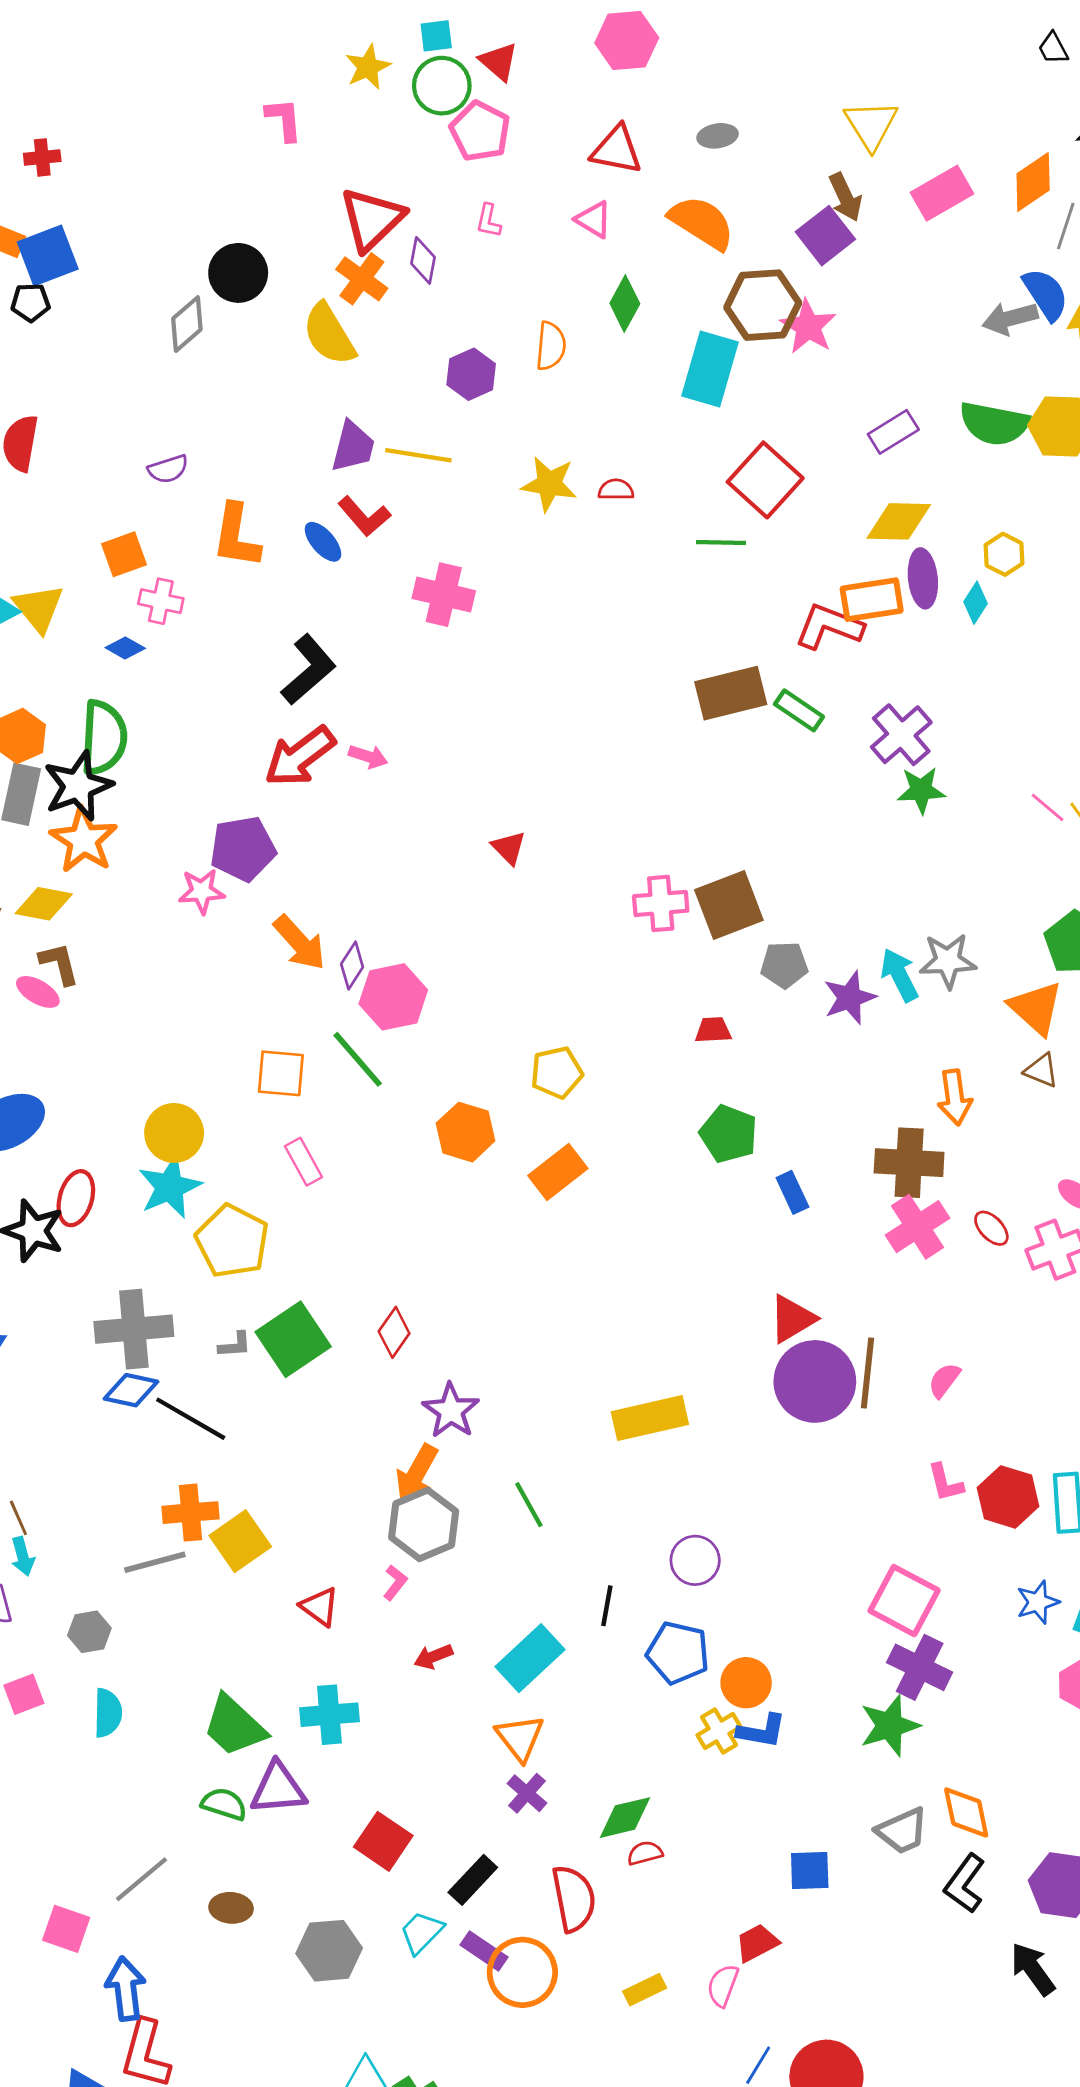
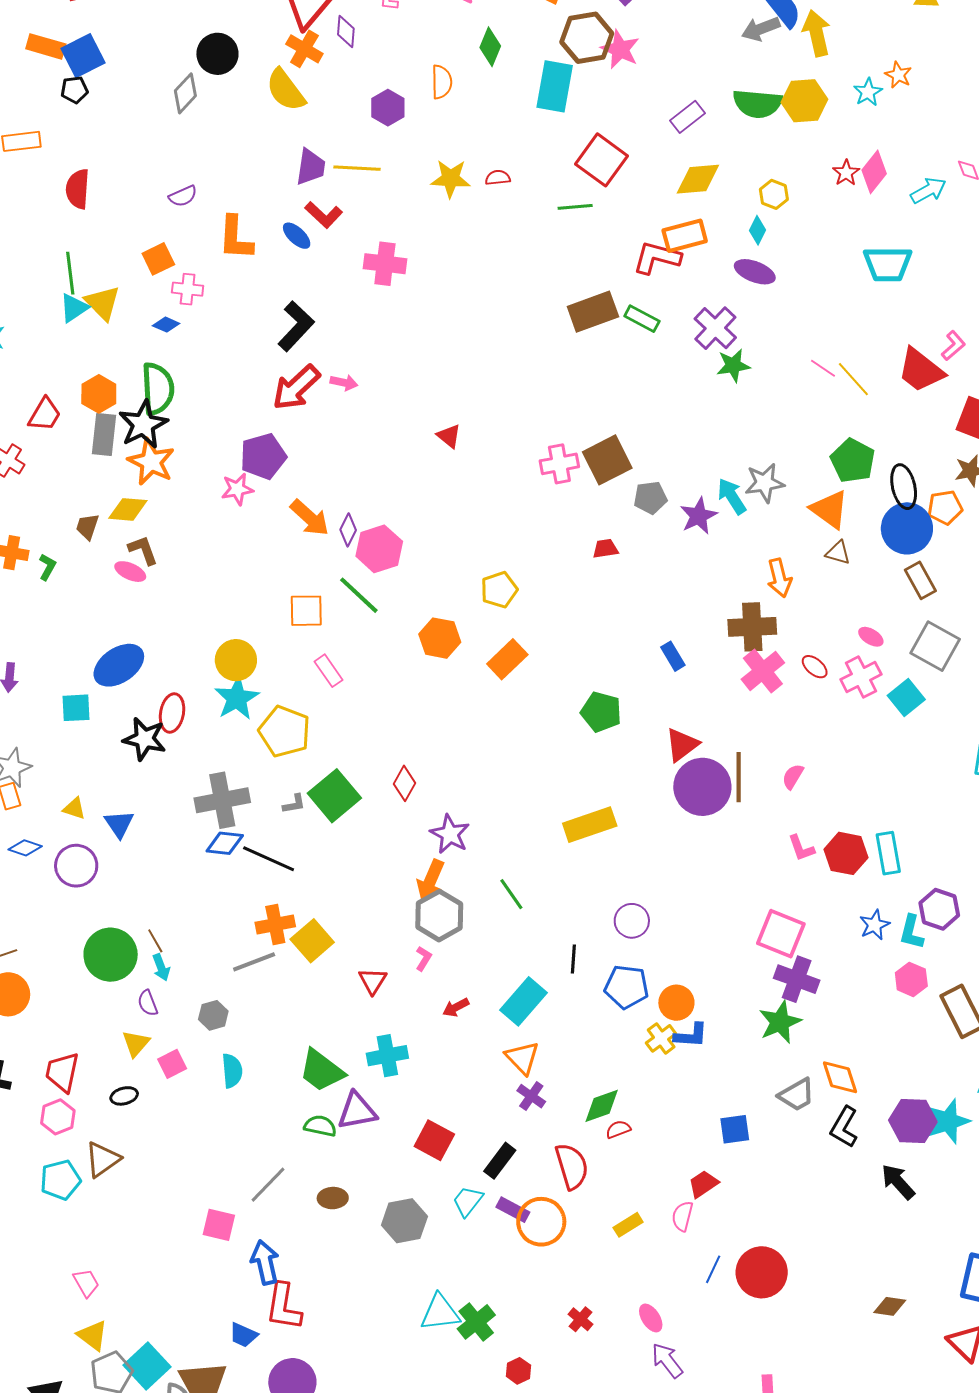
purple ellipse: (923, 578) -> (755, 272), moved, turned -57
green pentagon: (729, 1134) -> (601, 712), moved
red triangle: (320, 1607) -> (373, 981), turned 32

